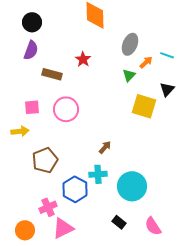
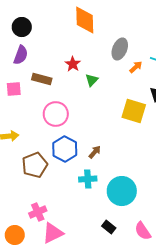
green triangle: (129, 75) -> (92, 80), moved
pink square: (32, 107) -> (14, 89), moved
blue hexagon: (75, 189) -> (65, 149), moved

